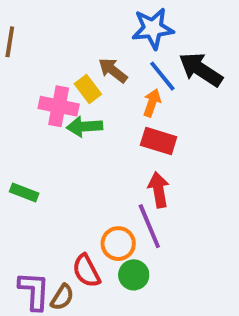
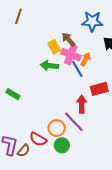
blue line: (162, 76) -> (77, 69), moved
pink cross: (59, 106) -> (71, 55), moved
red rectangle: (159, 141) -> (99, 89), moved, turned -42
purple line: (149, 226) -> (74, 122), turned -30
red semicircle: (86, 271) -> (38, 139), turned -42

